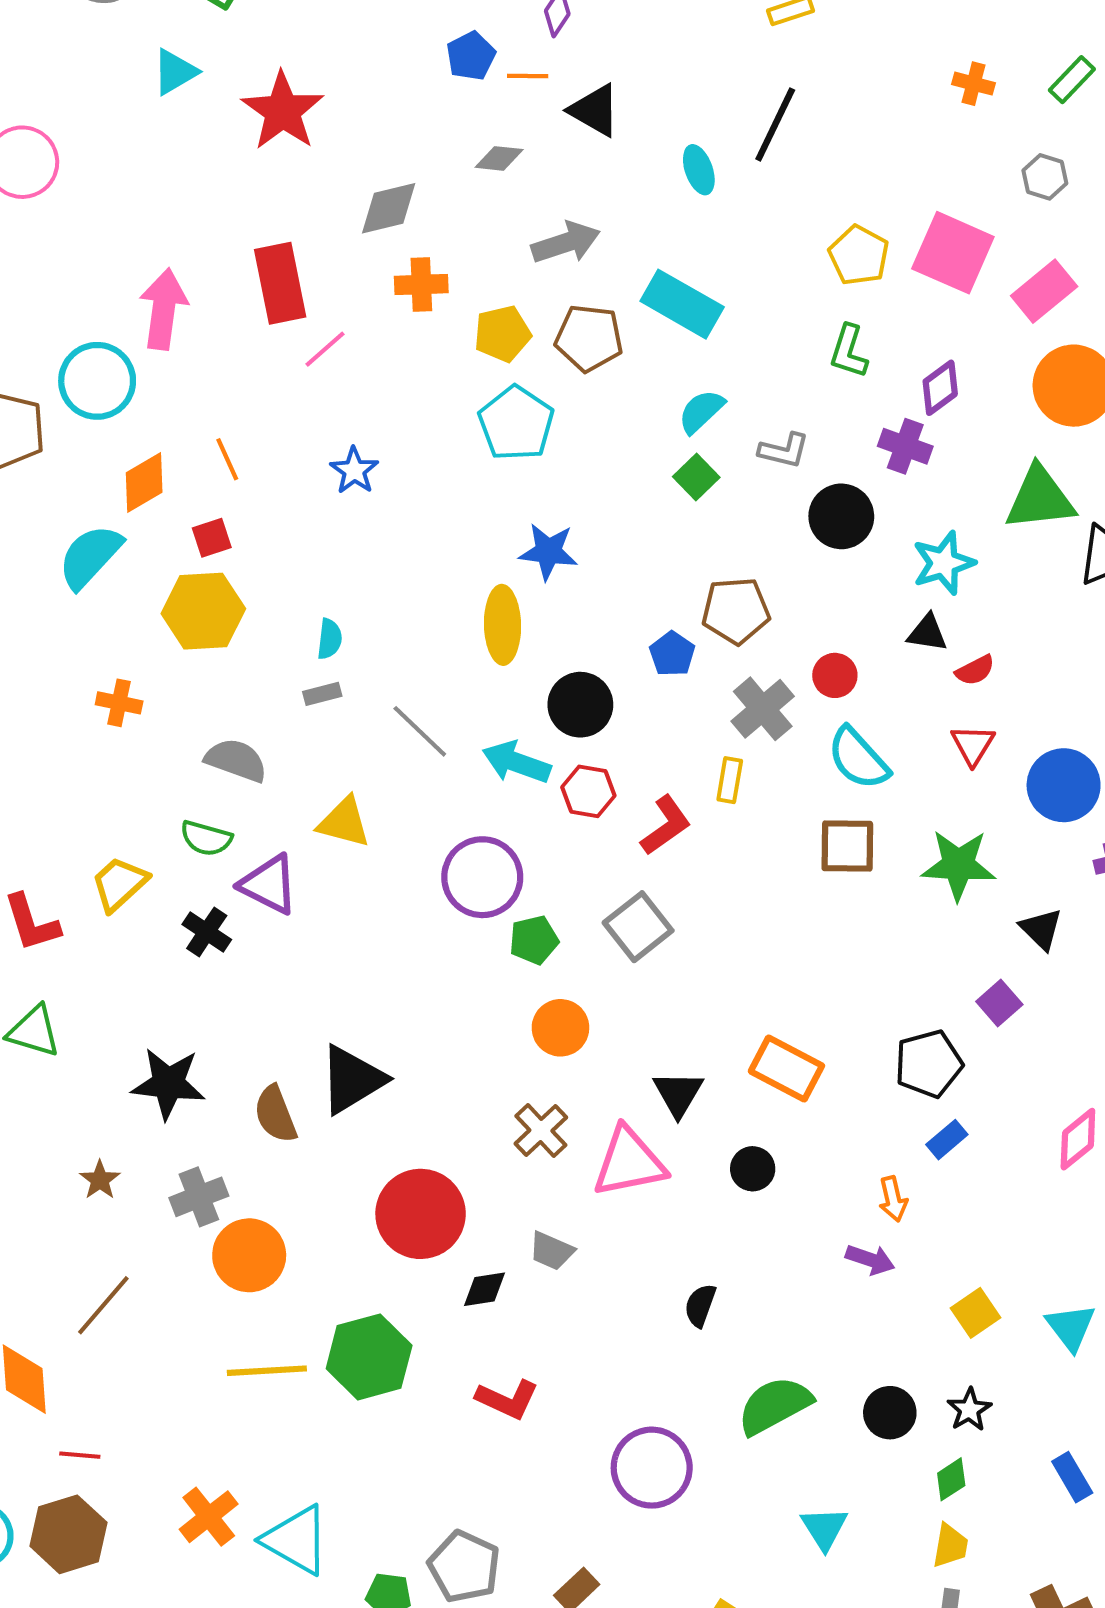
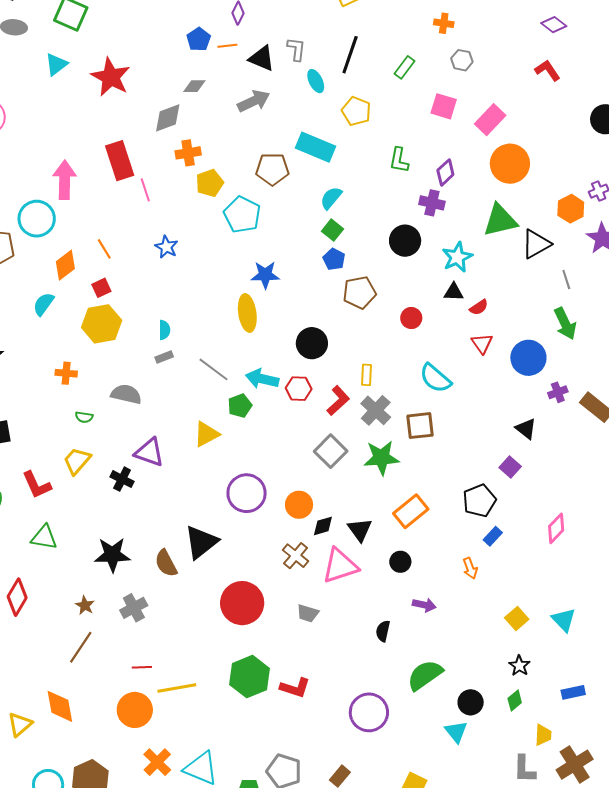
green rectangle: (1072, 80) -> (404, 67), moved
gray diamond: (499, 158) -> (194, 86), moved
gray hexagon: (1045, 177) -> (462, 60), moved
gray arrow: (566, 243) -> (254, 101), moved
pink square: (953, 253) -> (444, 106), size x0.7
yellow pentagon: (859, 255) -> (356, 111), moved
yellow pentagon: (502, 334) -> (210, 183), moved
pink line: (325, 349) -> (145, 190), turned -60
gray L-shape: (784, 450) -> (296, 49), moved, turned -90
cyan semicircle: (90, 556) -> (44, 304), size x0.7
blue pentagon: (672, 654) -> (334, 259), moved
black circle: (580, 705) -> (312, 343), moved
gray cross: (763, 709) -> (376, 410), moved
cyan semicircle: (858, 758) -> (435, 378), moved
yellow triangle: (344, 822) -> (206, 434), moved, turned -36
green semicircle: (206, 838) -> (84, 417), moved, size x0.7
brown square: (847, 846) -> (420, 426), moved
green star: (958, 865) -> (381, 458), moved
purple circle: (482, 877) -> (247, 493), moved
green pentagon: (534, 940) -> (240, 406), moved
orange rectangle: (786, 1068) -> (411, 511), turned -60
orange circle: (249, 1255) -> (135, 710), moved
purple arrow: (870, 1260) -> (424, 605), moved
black diamond: (485, 1289) -> (323, 526), moved
brown line: (103, 1305) -> (81, 647), moved
green hexagon: (369, 1357) -> (250, 677), moved
black circle: (890, 1413) -> (471, 702), moved
red line: (80, 1455) -> (142, 667), moved
blue rectangle: (1072, 1477) -> (573, 692), turned -65
yellow trapezoid: (950, 1546) -> (543, 735), moved

